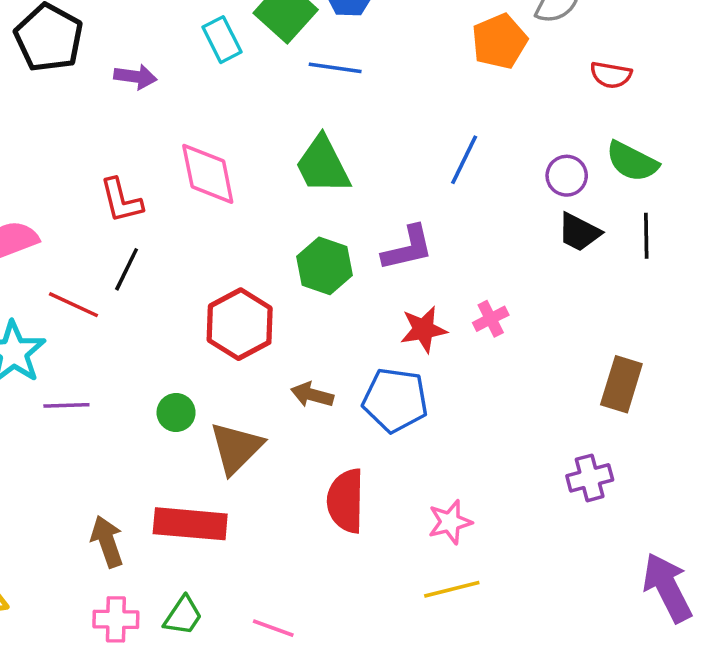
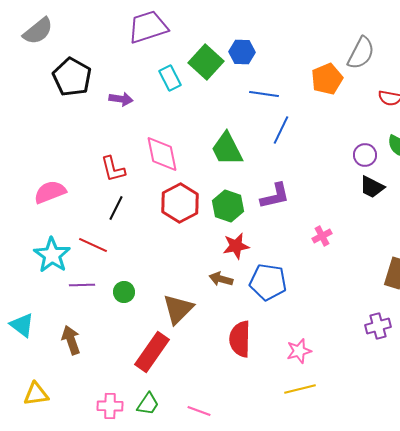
blue line: (335, 68) -> (264, 94), moved
blue line: (464, 160) -> (281, 130), moved
red line: (74, 305) -> (93, 245), moved
red hexagon: (240, 324) -> (180, 203), moved
red star: (423, 329) -> (236, 246), moved
green circle: (176, 412) -> (124, 292), moved
red rectangle: (190, 524) -> (152, 352), turned -60
brown arrow: (107, 542) -> (71, 340), moved

